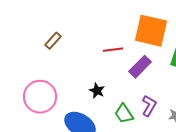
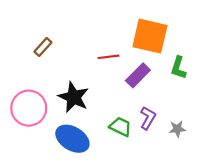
black star: (97, 91) -> (74, 97), moved, size x1.8
green trapezoid: (124, 114) -> (121, 127), turned 150

